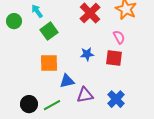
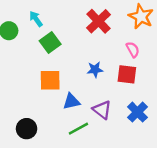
purple triangle: (85, 95) -> (102, 110), moved, turned 48
blue cross: (116, 99) -> (137, 112), moved
green line: (52, 105) -> (78, 129), moved

